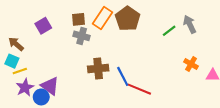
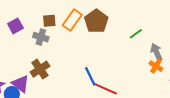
gray arrow: (190, 24) -> (156, 52), moved
gray cross: (82, 36) -> (41, 37), moved
brown cross: (98, 68) -> (40, 69), moved, turned -30

